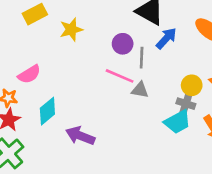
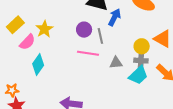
pink semicircle: (29, 74) -> (27, 42), moved
gray triangle: (140, 90) -> (116, 63), moved
cyan diamond: (47, 111) -> (38, 65), moved

